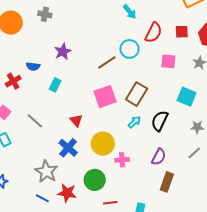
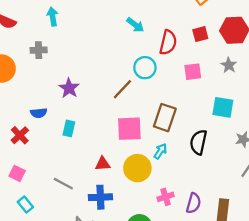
pink square: (105, 97) -> (129, 129), turned 30
red triangle: (76, 120) -> (103, 164), turned -40
gray line: (35, 121) -> (63, 184), moved
cyan arrow: (134, 122) -> (160, 151), moved
yellow circle: (103, 144) -> (137, 168), moved
blue cross: (68, 148) -> (100, 197), turned -30
purple semicircle: (159, 157) -> (194, 203), moved

